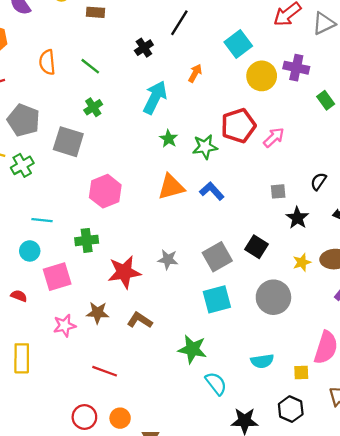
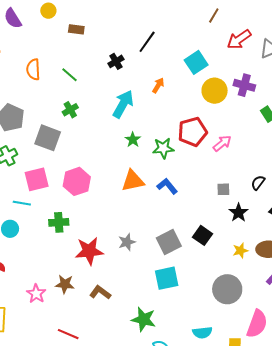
gray star: (168, 259) -> (127, 242), turned -30
pink square: (57, 277) -> (37, 179), moved
gray circle: (273, 297) -> (227, 289), moved
pink star: (65, 326) -> (36, 294), turned -30

